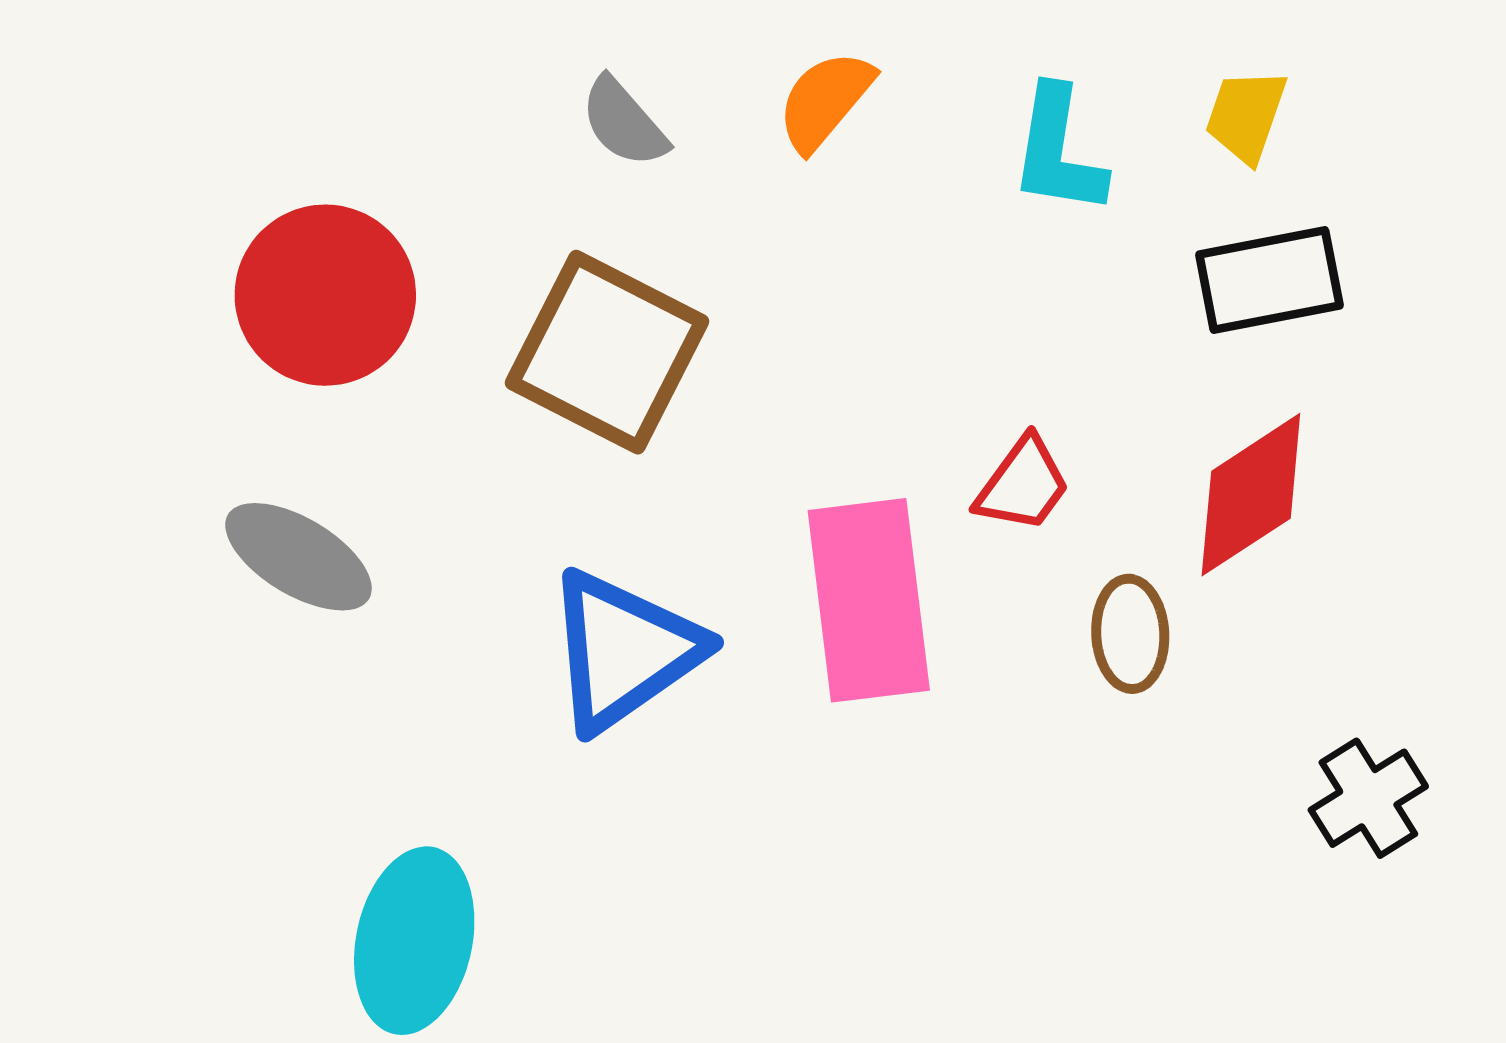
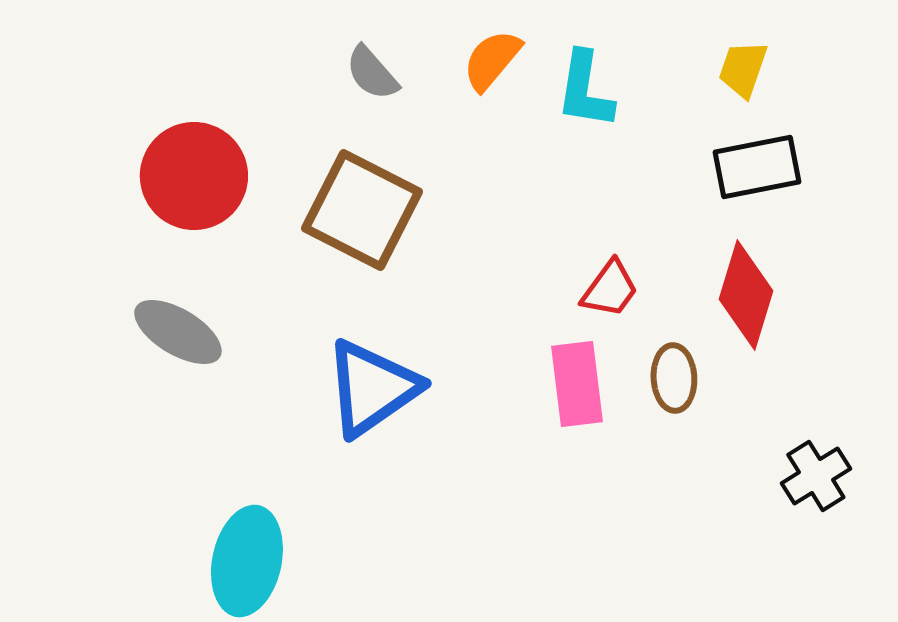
cyan L-shape: (1058, 151) -> (585, 90), moved
red diamond: (1251, 495) -> (746, 295), turned -40
pink rectangle: (869, 600) -> (577, 384), moved, size x0.7

